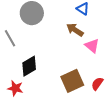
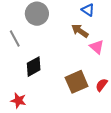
red star: (15, 88) -> (18, 101), moved

